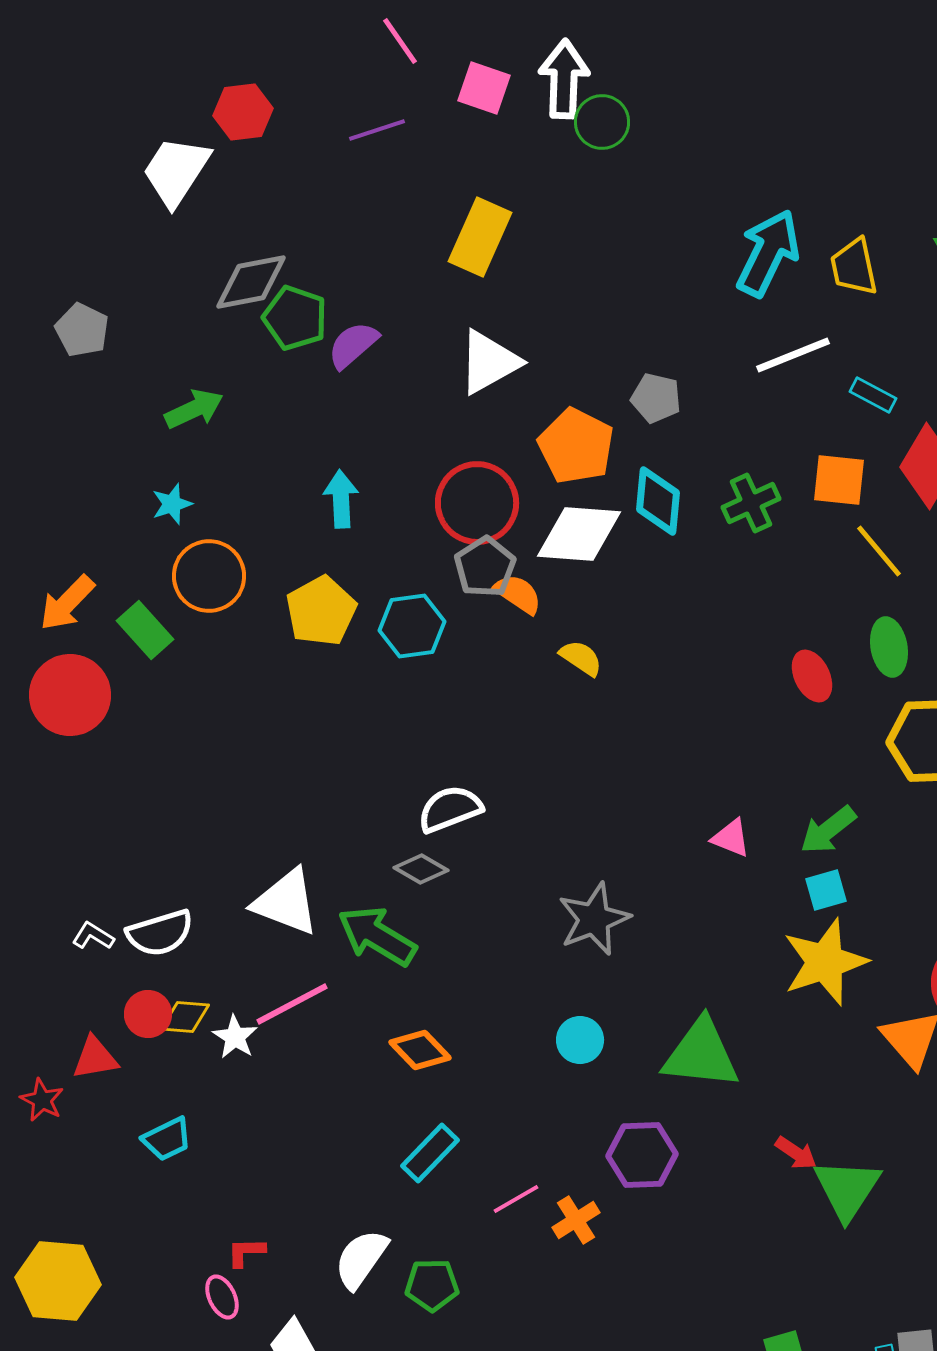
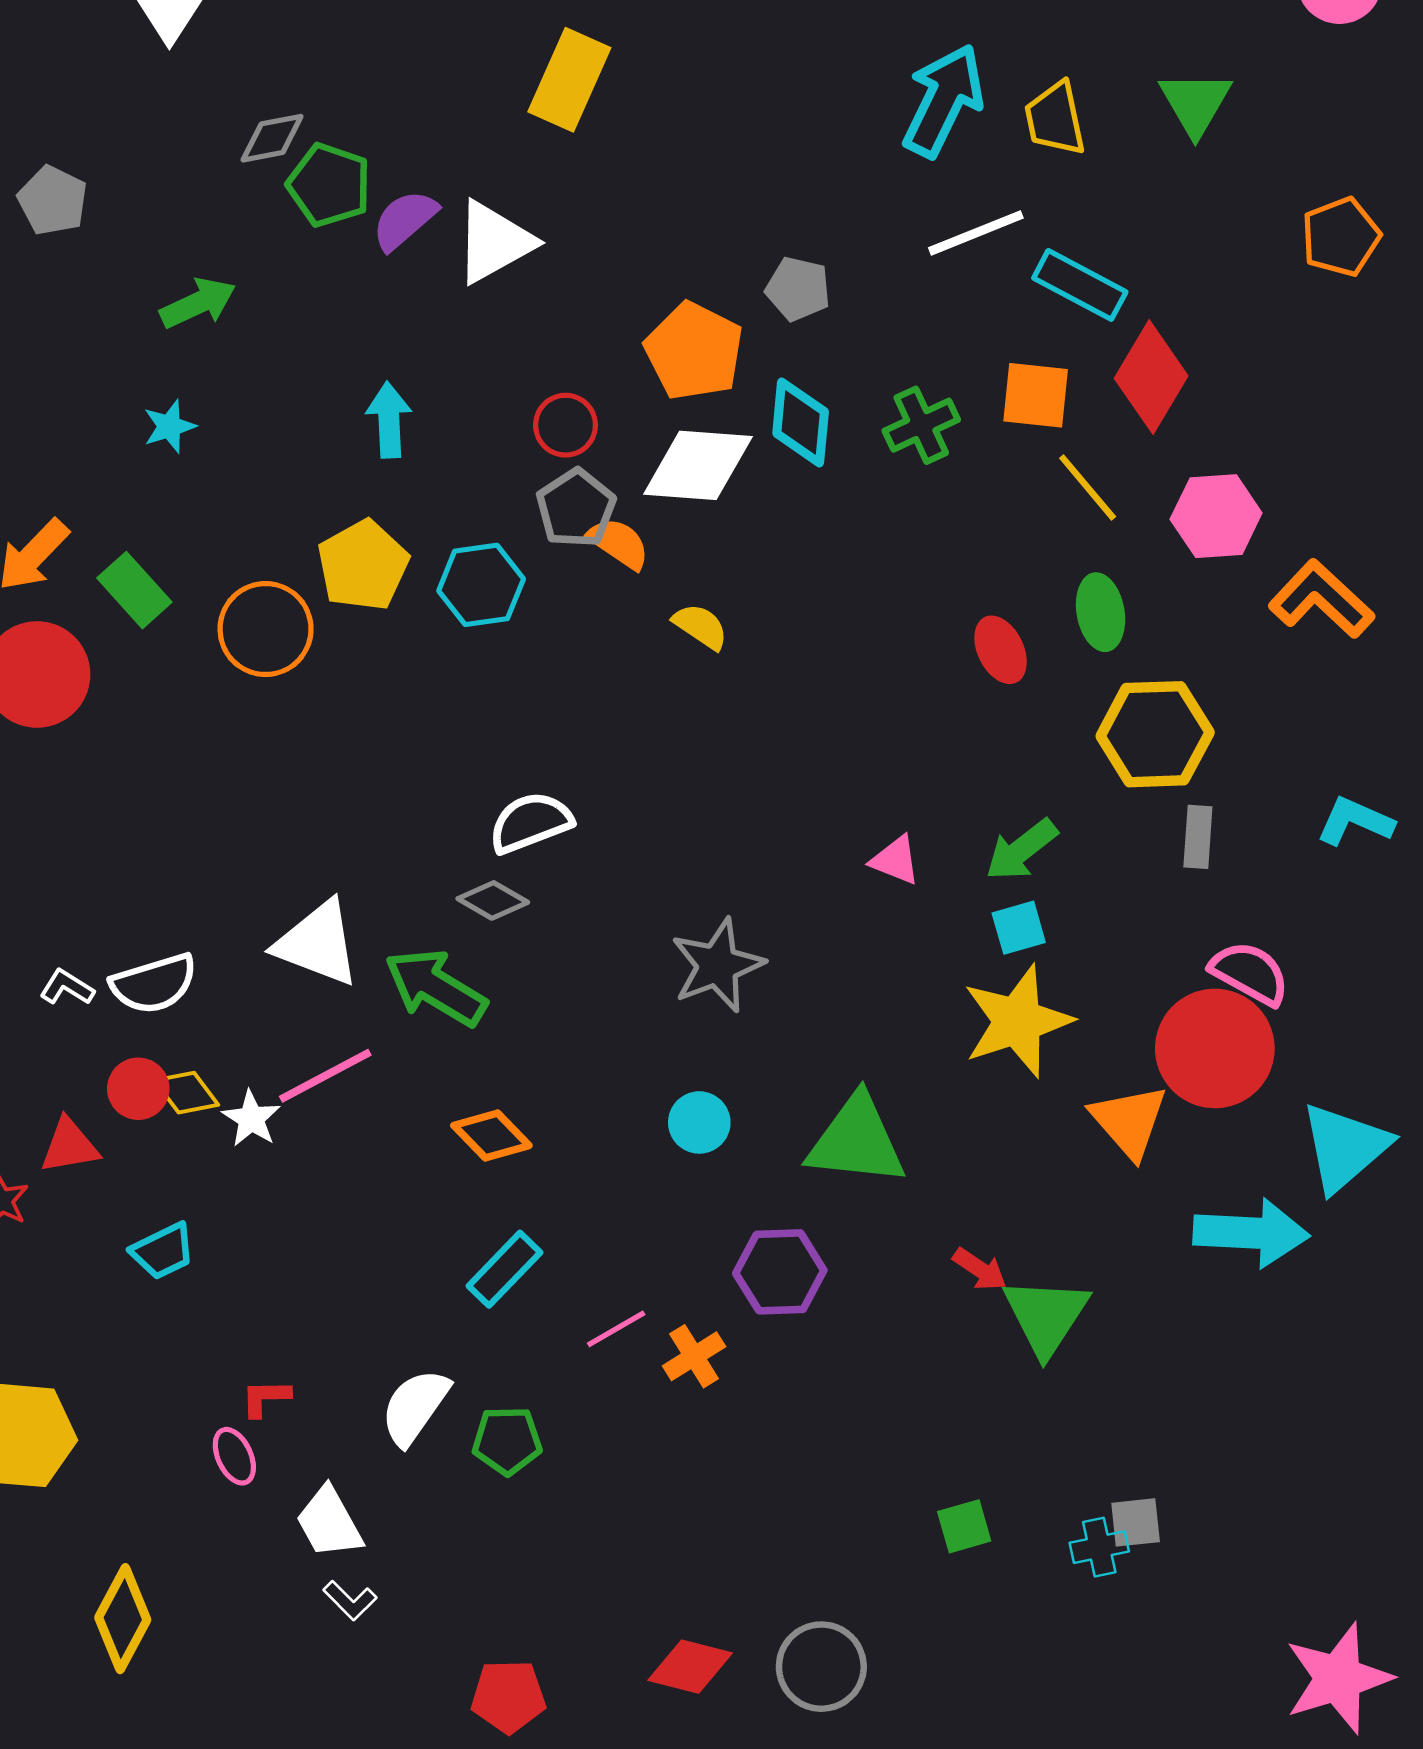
gray diamond: (251, 282) -> (272, 138), size x0.7
white triangle: (489, 362) -> (494, 242), moved
cyan rectangle: (873, 395) -> (1080, 285), size x1.5
red circle: (477, 503) -> (566, 425), size x0.6
orange circle: (209, 576) -> (266, 629), moved
yellow diamond: (185, 1017) -> (186, 1093), turned 48

